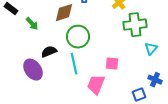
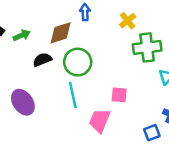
green arrow: (32, 24) -> (22, 35), moved, turned -72
black semicircle: (49, 52) -> (42, 60), moved

